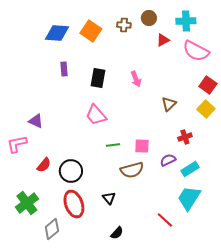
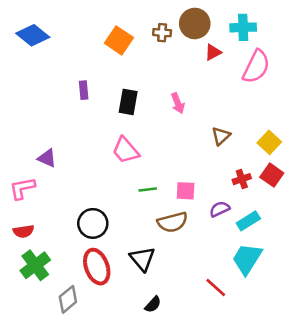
brown circle: (149, 18) -> (195, 23), size x1.5
blue diamond: (57, 33) -> (33, 35), moved, turned 35
pink semicircle: (196, 51) -> (256, 67), turned -92
red square: (208, 85) -> (272, 175), moved
red semicircle: (44, 165) -> (24, 231), moved, turned 42
black triangle: (109, 198) -> (142, 259), size x1.5

